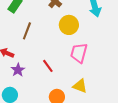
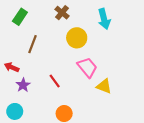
pink trapezoid: (79, 53) -> (87, 67), turned 125
yellow triangle: (80, 86) -> (104, 86), moved

